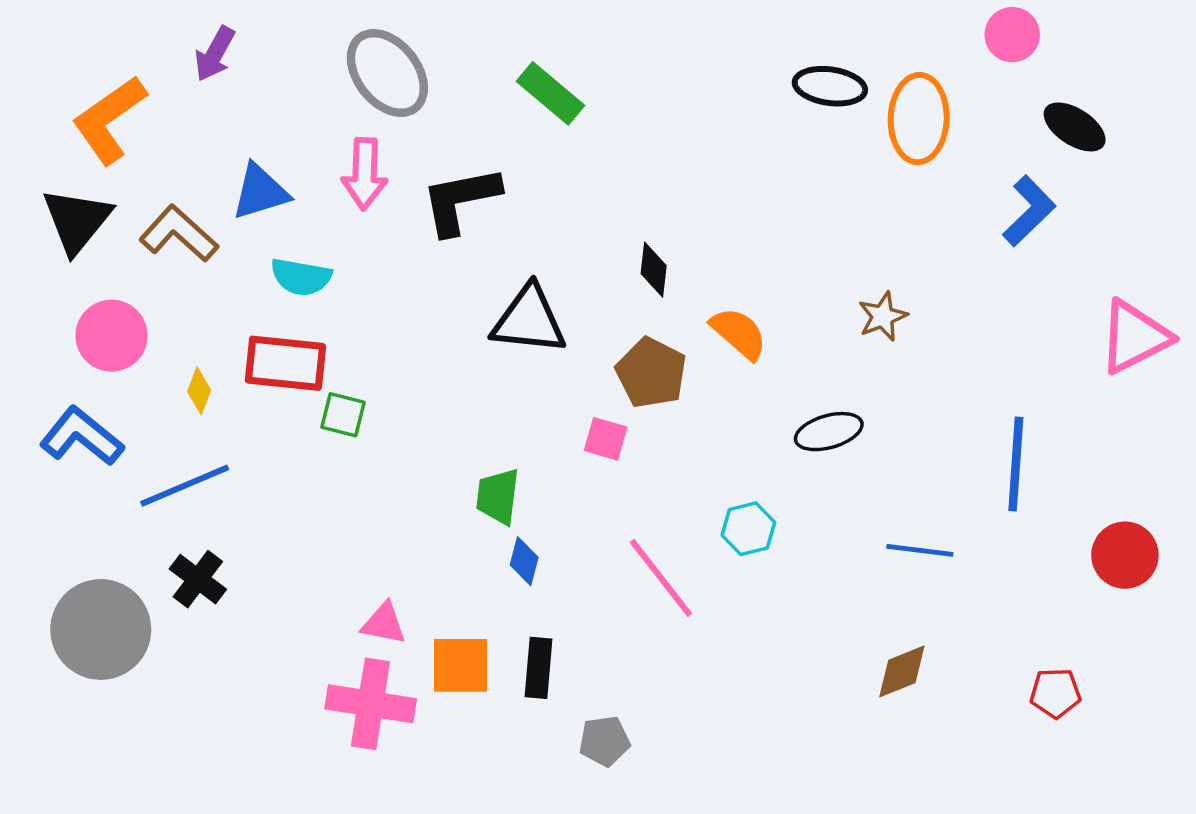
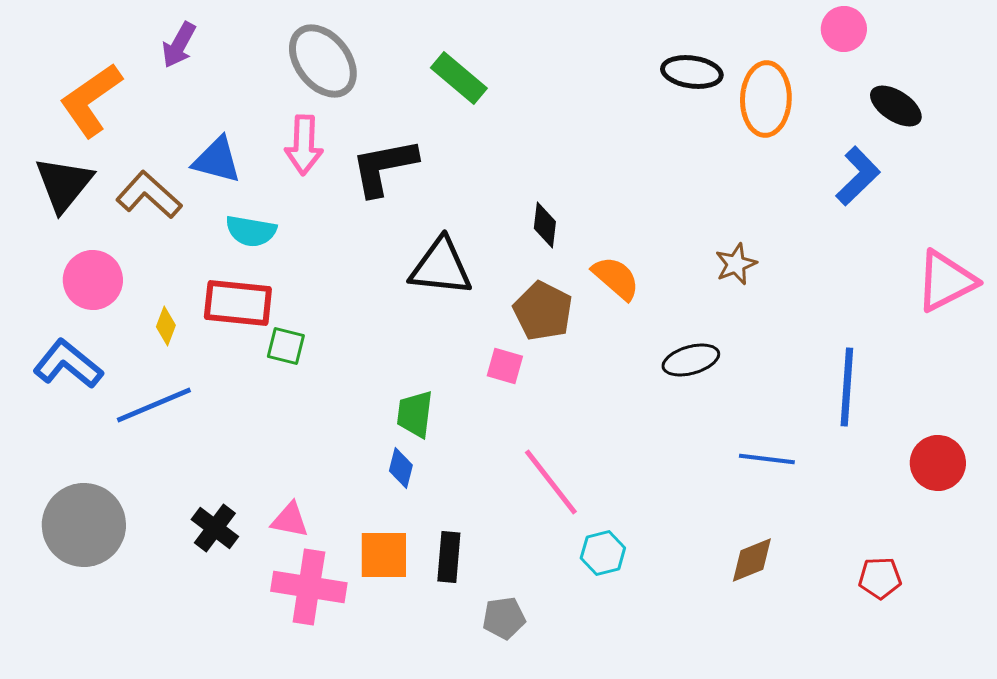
blue triangle: (260, 192) -> (217, 160), turned 32
cyan hexagon: (748, 529) -> (603, 553), moved
blue diamond: (524, 561) -> (401, 468), moved
black cross: (198, 579) -> (215, 528), moved
pink triangle: (384, 623) -> (290, 520), moved

